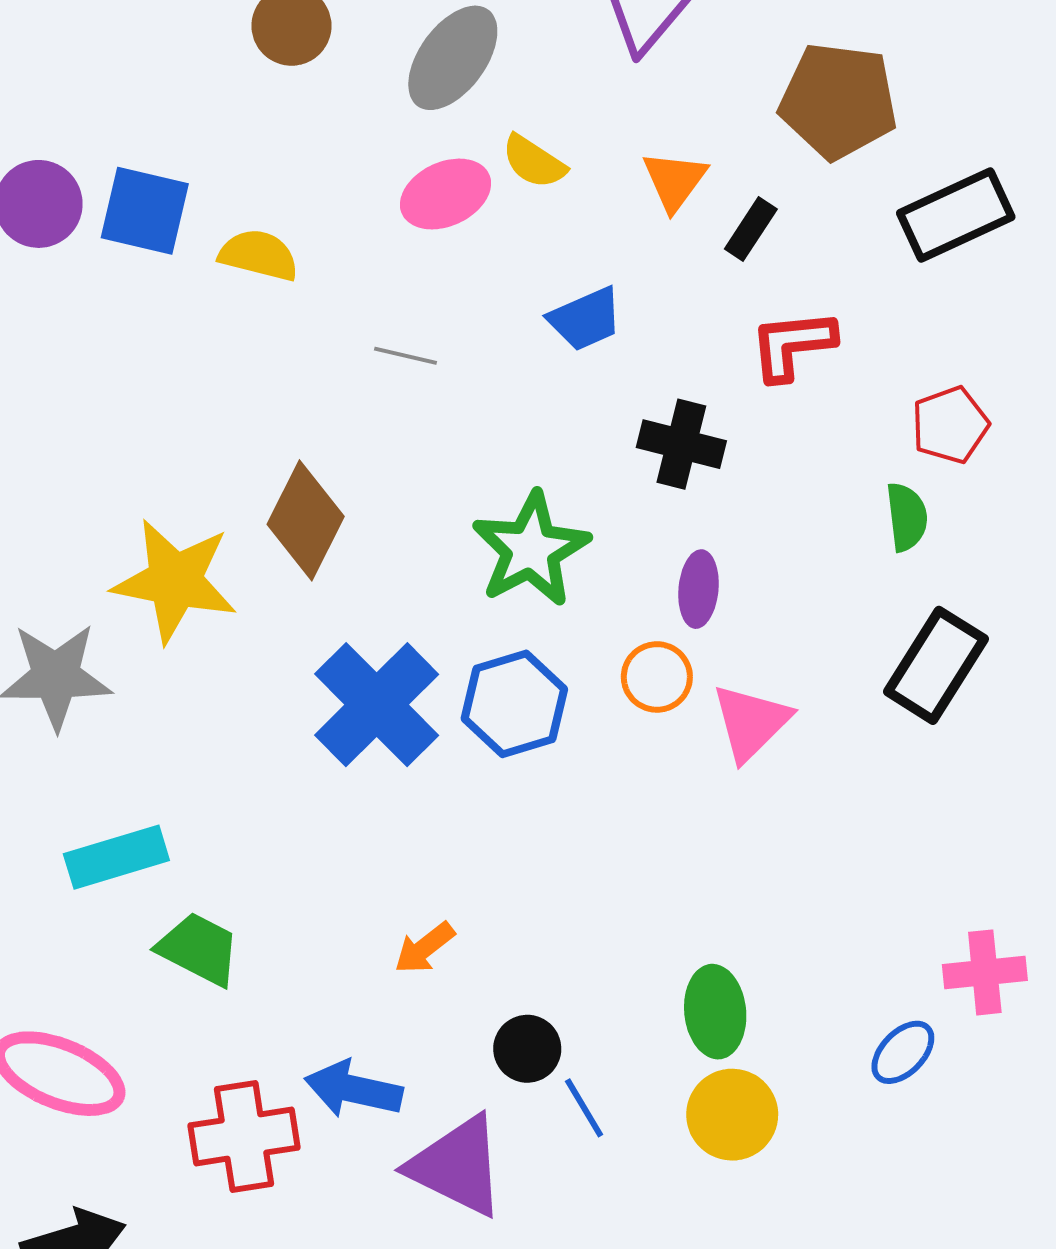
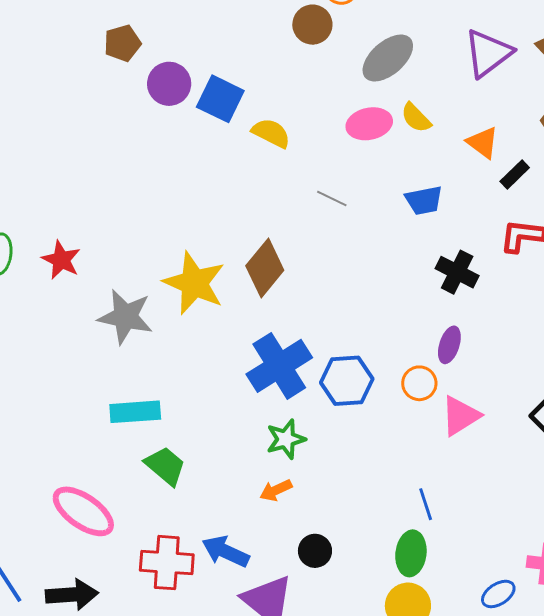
orange triangle: (675, 181) -> (483, 143), turned -42
green star: (531, 549) -> (286, 439), moved, size x0.7
blue line: (584, 1108) -> (426, 504), moved

